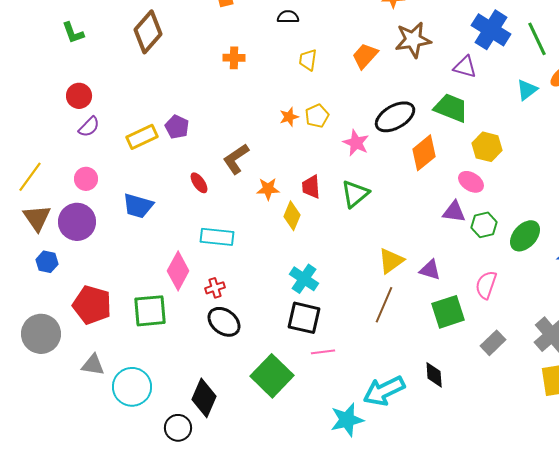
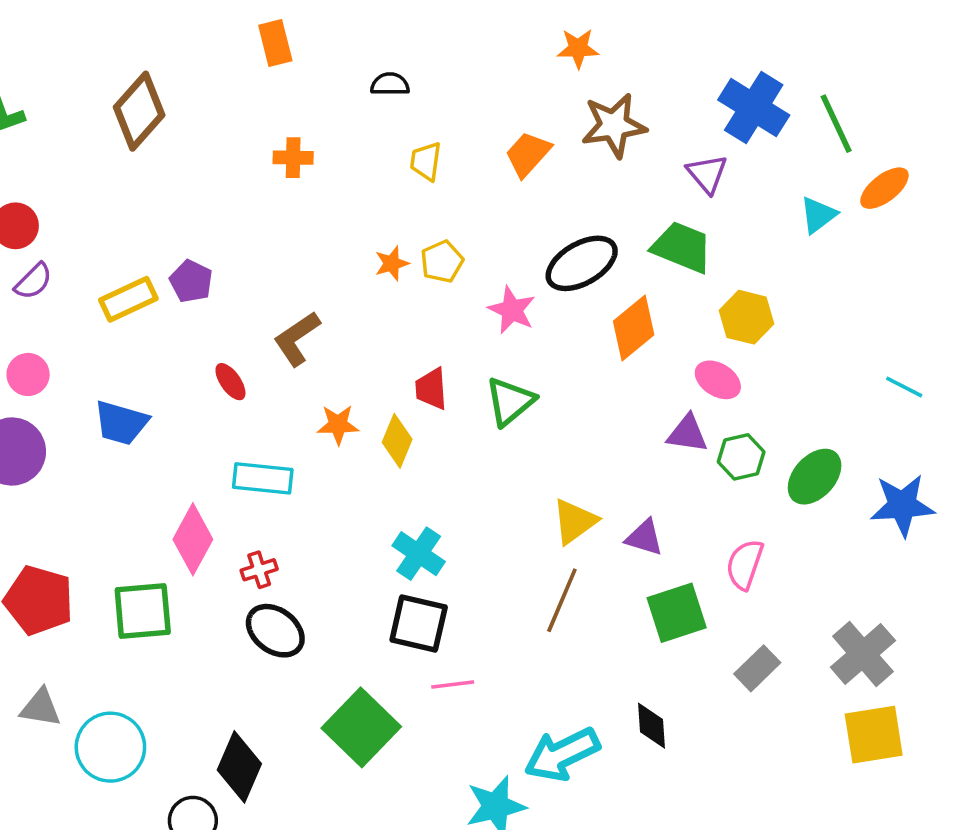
purple triangle: (465, 67) -> (707, 174), turned 35
orange star: (268, 189) -> (338, 425), moved

